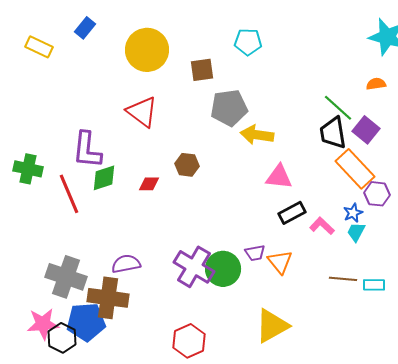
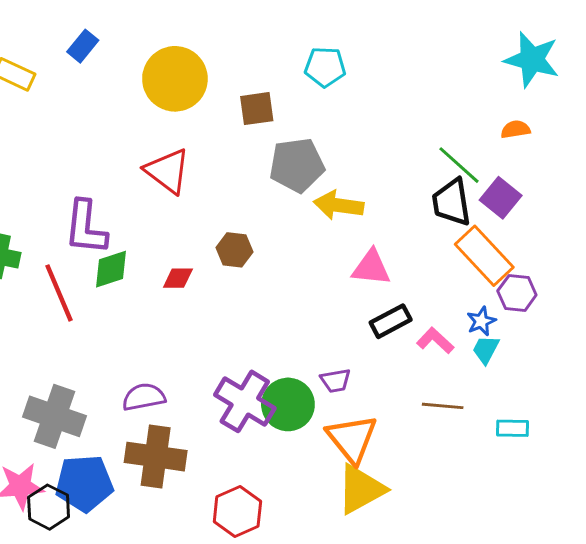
orange triangle: (280, 262) -> (352, 439), moved, size x1.4
brown line: (343, 279) -> (443, 406), moved
brown cross: (108, 298) -> (156, 457), moved

